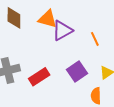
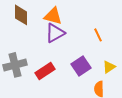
purple triangle: (62, 31) -> (55, 33), moved

